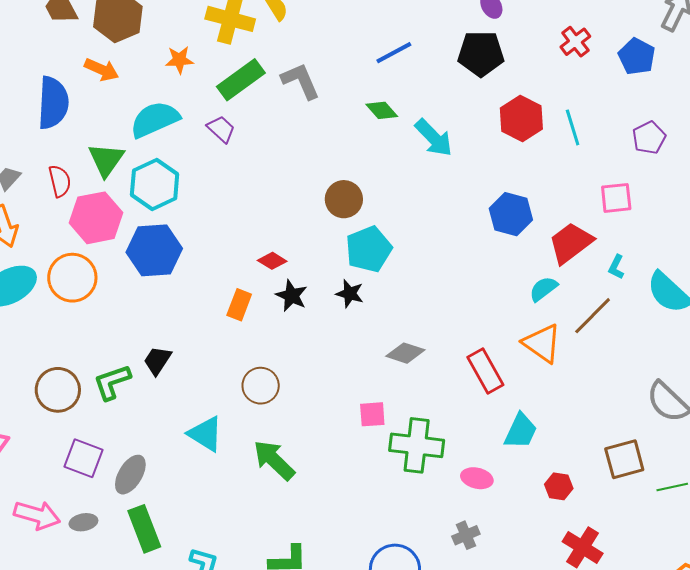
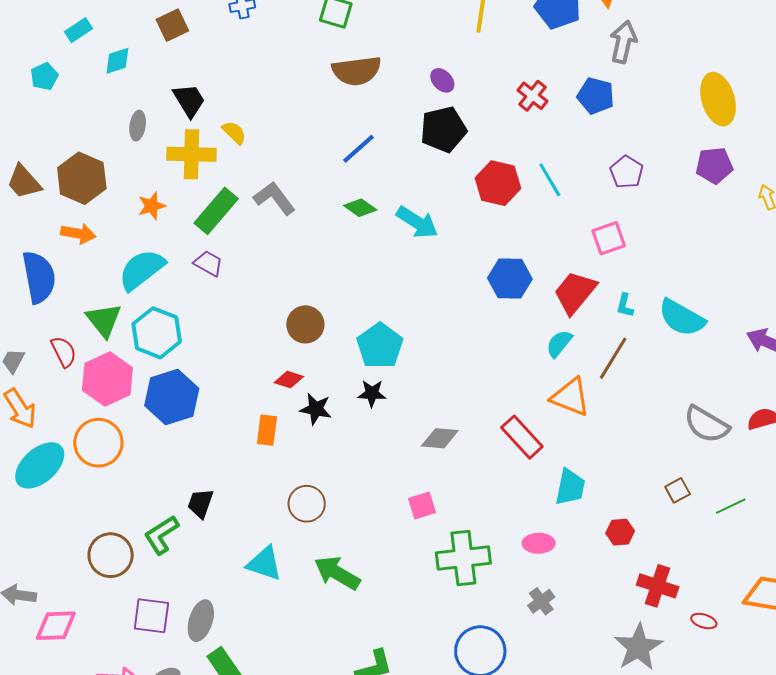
brown circle: (344, 199) -> (305, 324), moved
green cross: (417, 445) -> (463, 558), moved
brown square: (624, 459) -> (678, 490), size x0.6

